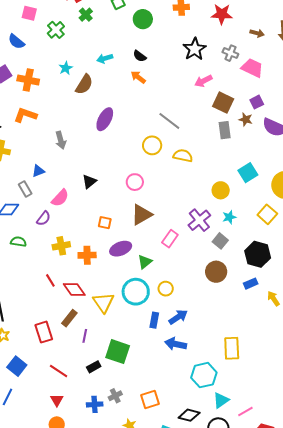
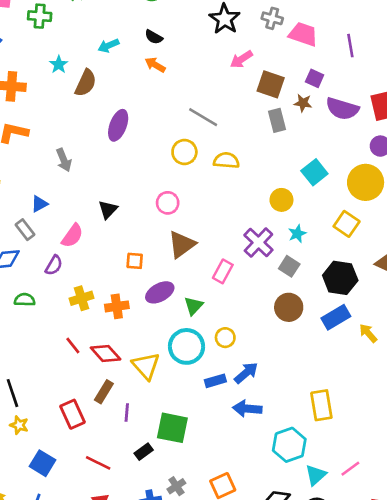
green cross: (56, 30) -> (40, 16), turned -36
purple square: (257, 102) -> (315, 78), turned -32
blue rectangle: (251, 284) -> (336, 317), size x1.5
blue rectangle: (154, 320) -> (215, 381), turned 70
pink line: (245, 411) -> (350, 469), moved

